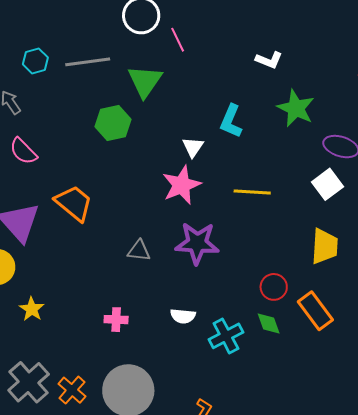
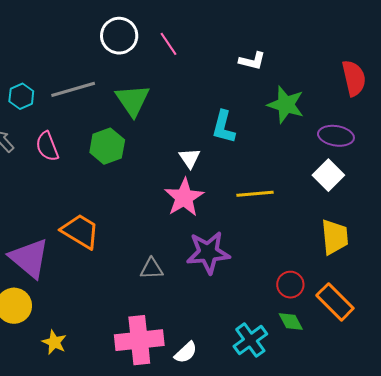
pink line: (178, 40) -> (168, 44), moved
pink semicircle: (23, 151) -> (47, 146), moved, turned 32
white semicircle: (183, 316) -> (186, 352), moved, turned -40
pink cross: (116, 320) -> (139, 340), size x2.0

